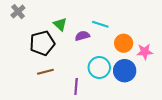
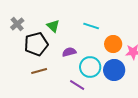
gray cross: (18, 12) -> (17, 24), moved
purple semicircle: (82, 36) -> (69, 52), moved
purple line: (76, 87) -> (77, 85), moved, turned -63

